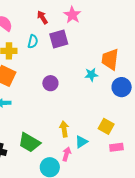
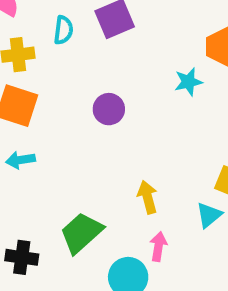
cyan triangle: (81, 142) -> (209, 215), moved
green trapezoid: (29, 143) -> (81, 233), turned 115

